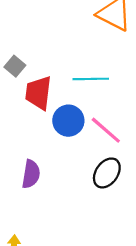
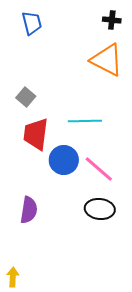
gray square: (15, 66) -> (26, 97), moved
black ellipse: (107, 173) -> (100, 209), turned 60

